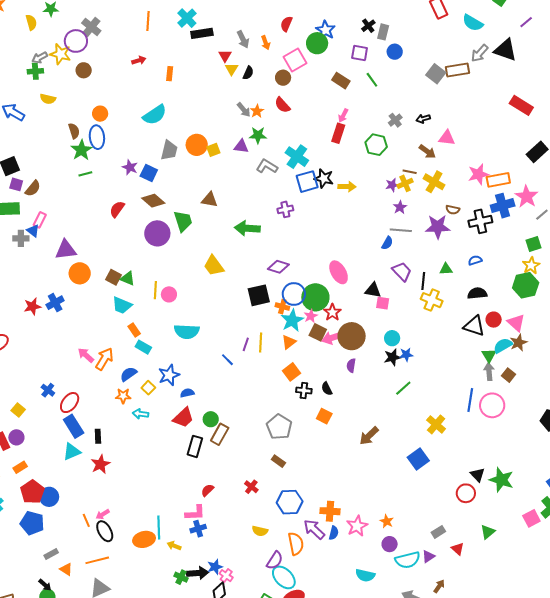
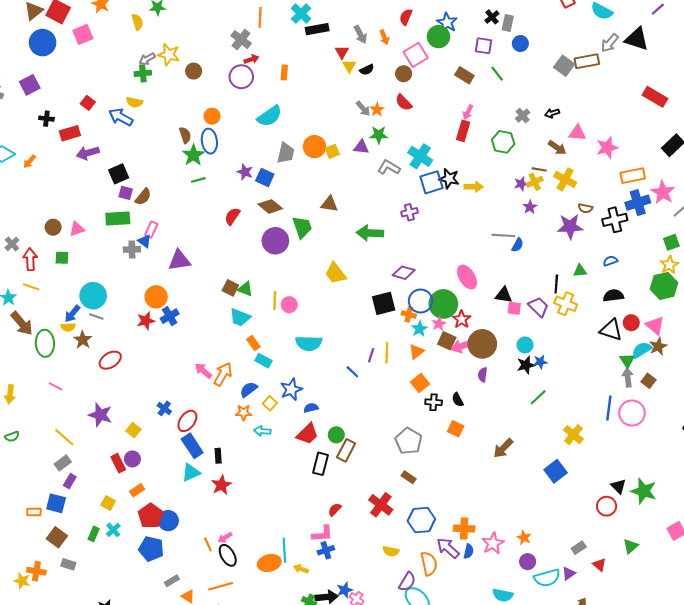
gray cross: (91, 27) -> (241, 40), moved
purple circle: (76, 41) -> (241, 77), moved
black semicircle: (248, 73) -> (367, 70), turned 40
yellow semicircle: (48, 99) -> (134, 102), moved
pink star: (478, 174) -> (607, 148), moved
gray line: (401, 230) -> (503, 235), moved
purple trapezoid: (402, 271) -> (538, 307), moved
orange circle: (80, 273) -> (156, 297), moved
cyan star: (292, 320) -> (419, 329), size x0.7
red cross: (251, 487) -> (381, 505), size x1.6

